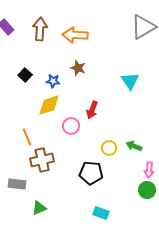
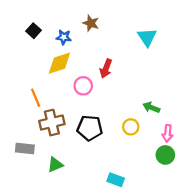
yellow circle: (109, 148) -> (131, 127), moved
black pentagon: (91, 173) -> (90, 128), moved
green triangle: (39, 208) -> (55, 165), moved

